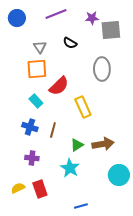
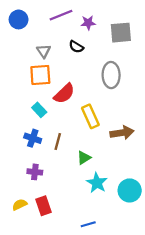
purple star: (92, 18) -> (88, 23), moved
brown arrow: (103, 144) -> (122, 133), moved
cyan star: (70, 168) -> (97, 183), moved

